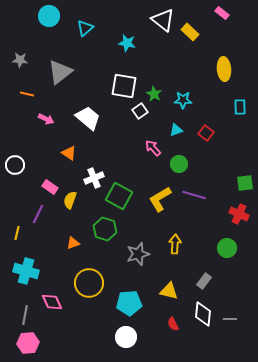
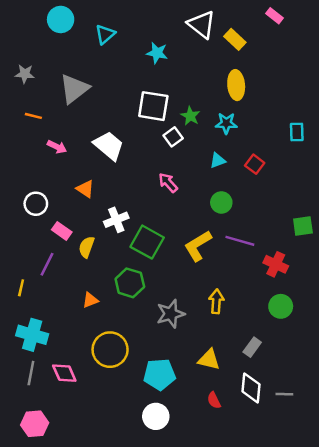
yellow ellipse: (224, 69) -> (236, 85), moved
pink arrow: (153, 148) -> (168, 183), moved
white circle: (15, 165) -> (36, 204), moved
red cross: (239, 214) -> (276, 264), moved
gray line: (25, 315) -> (31, 373), moved

